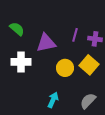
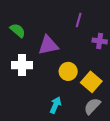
purple line: (75, 35) -> (79, 20), moved
yellow square: (89, 65) -> (91, 82), moved

